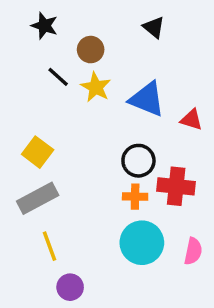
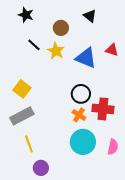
brown circle: (91, 50) -> (61, 28), moved
red triangle: (191, 120) -> (112, 50), moved
orange cross: (135, 197) -> (79, 115), turned 32

